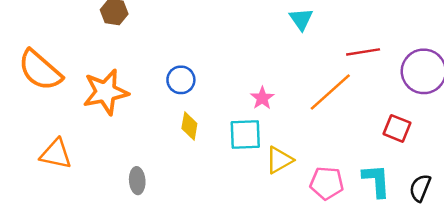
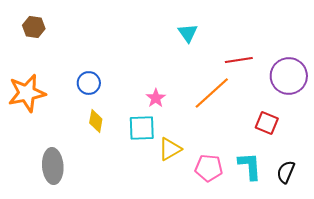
gray ellipse: (137, 181) -> (53, 166), size x1.6

